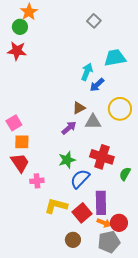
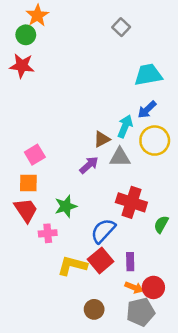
cyan arrow: (87, 72) -> (125, 126), moved
blue arrow: (97, 85) -> (147, 110), moved
pink square: (14, 123) -> (35, 155), moved
green star: (67, 160) -> (66, 206), moved
purple rectangle: (101, 203) -> (130, 262), size x0.6
red square: (82, 213) -> (101, 260), moved

